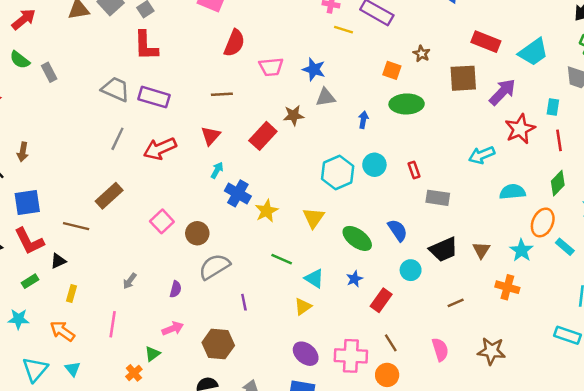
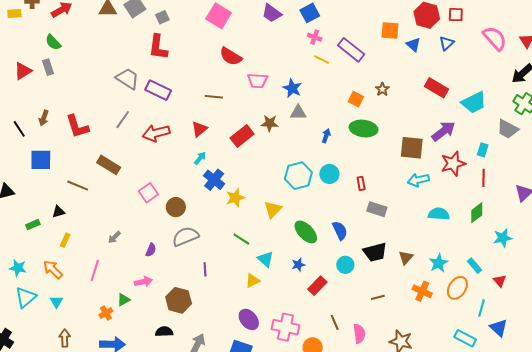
red semicircle: (234, 43) -> (231, 56), turned 90
gray rectangle: (49, 72) -> (48, 67), moved
brown square: (463, 78) -> (412, 148), moved
brown rectangle: (109, 196) -> (109, 165), turned 65
orange ellipse: (543, 222) -> (457, 288), moved
red L-shape: (29, 241) -> (77, 127), moved
cyan star: (18, 319) -> (18, 268), moved
brown line: (391, 343) -> (335, 322), moved

